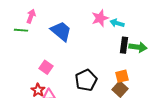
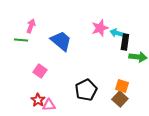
black rectangle: (124, 45) -> (125, 42), moved
pink square: (46, 67) -> (40, 71), moved
orange square: (122, 76) -> (122, 86), turned 32

